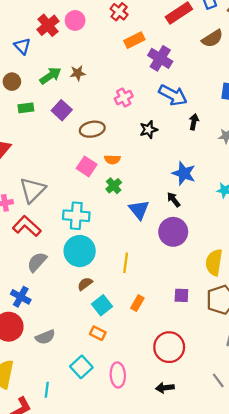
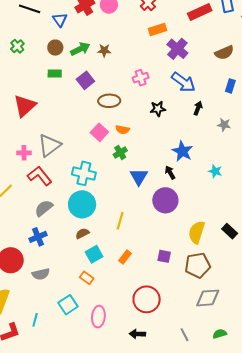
brown semicircle: (212, 39) -> (224, 53), moved
brown circle: (12, 82) -> (55, 48), moved
blue cross: (21, 297) -> (38, 237), moved, turned 30

